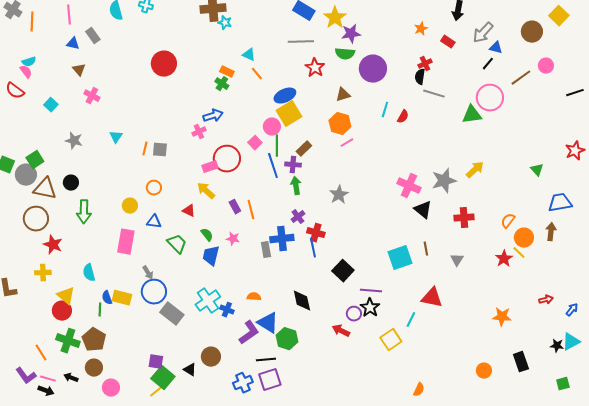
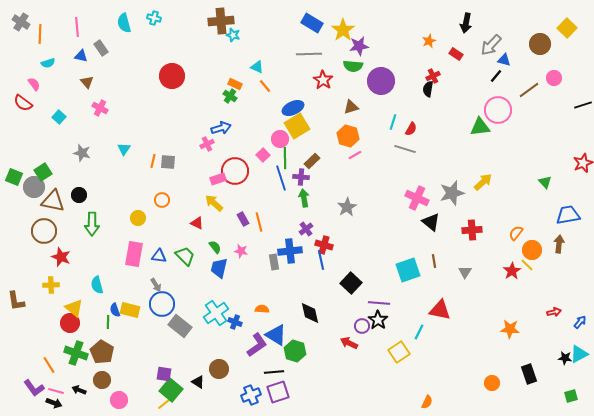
cyan semicircle: (29, 62) -> (48, 63), moved
gray line: (434, 94) -> (405, 149), moved
blue triangle: (154, 222) -> (159, 256), moved

